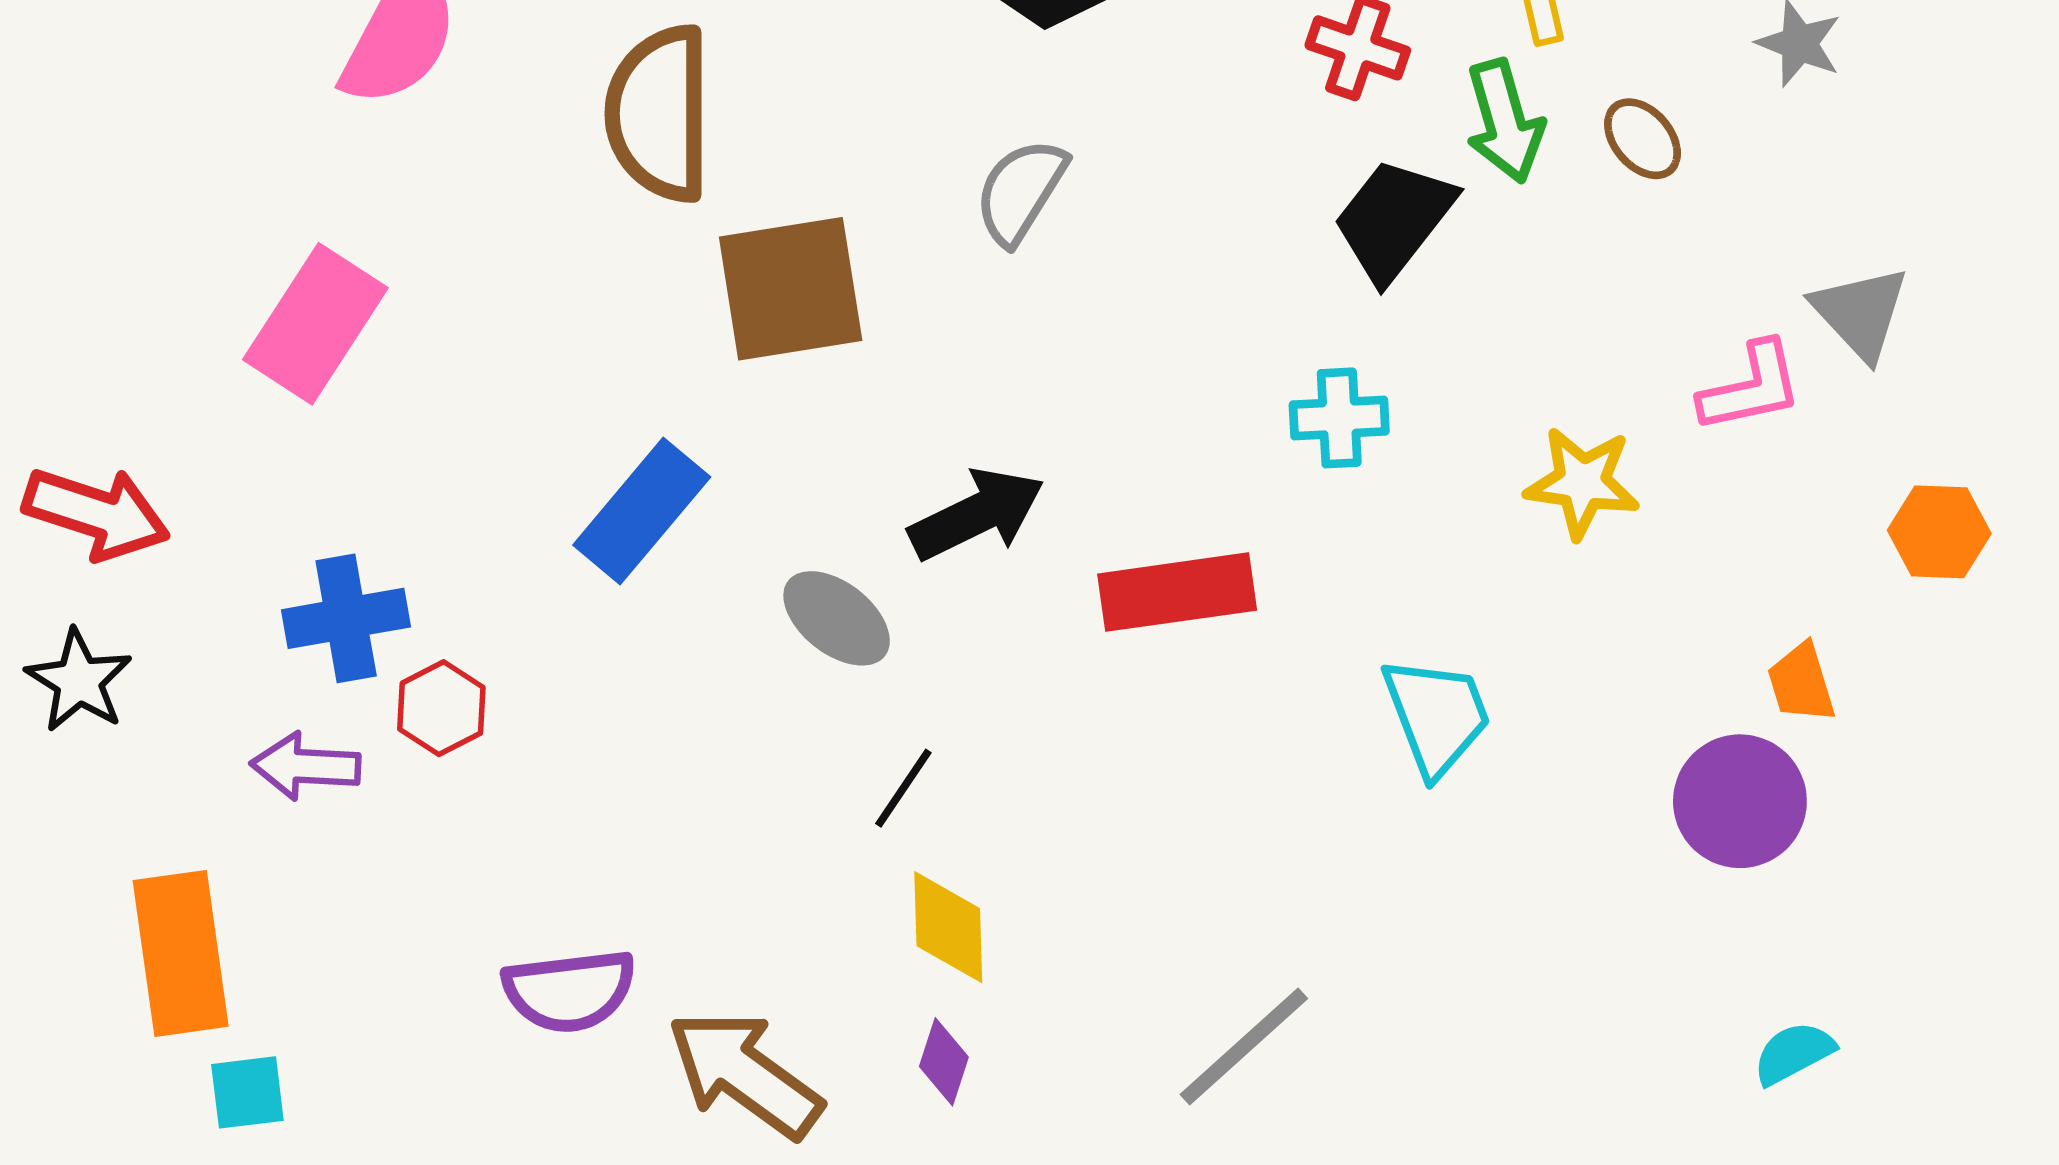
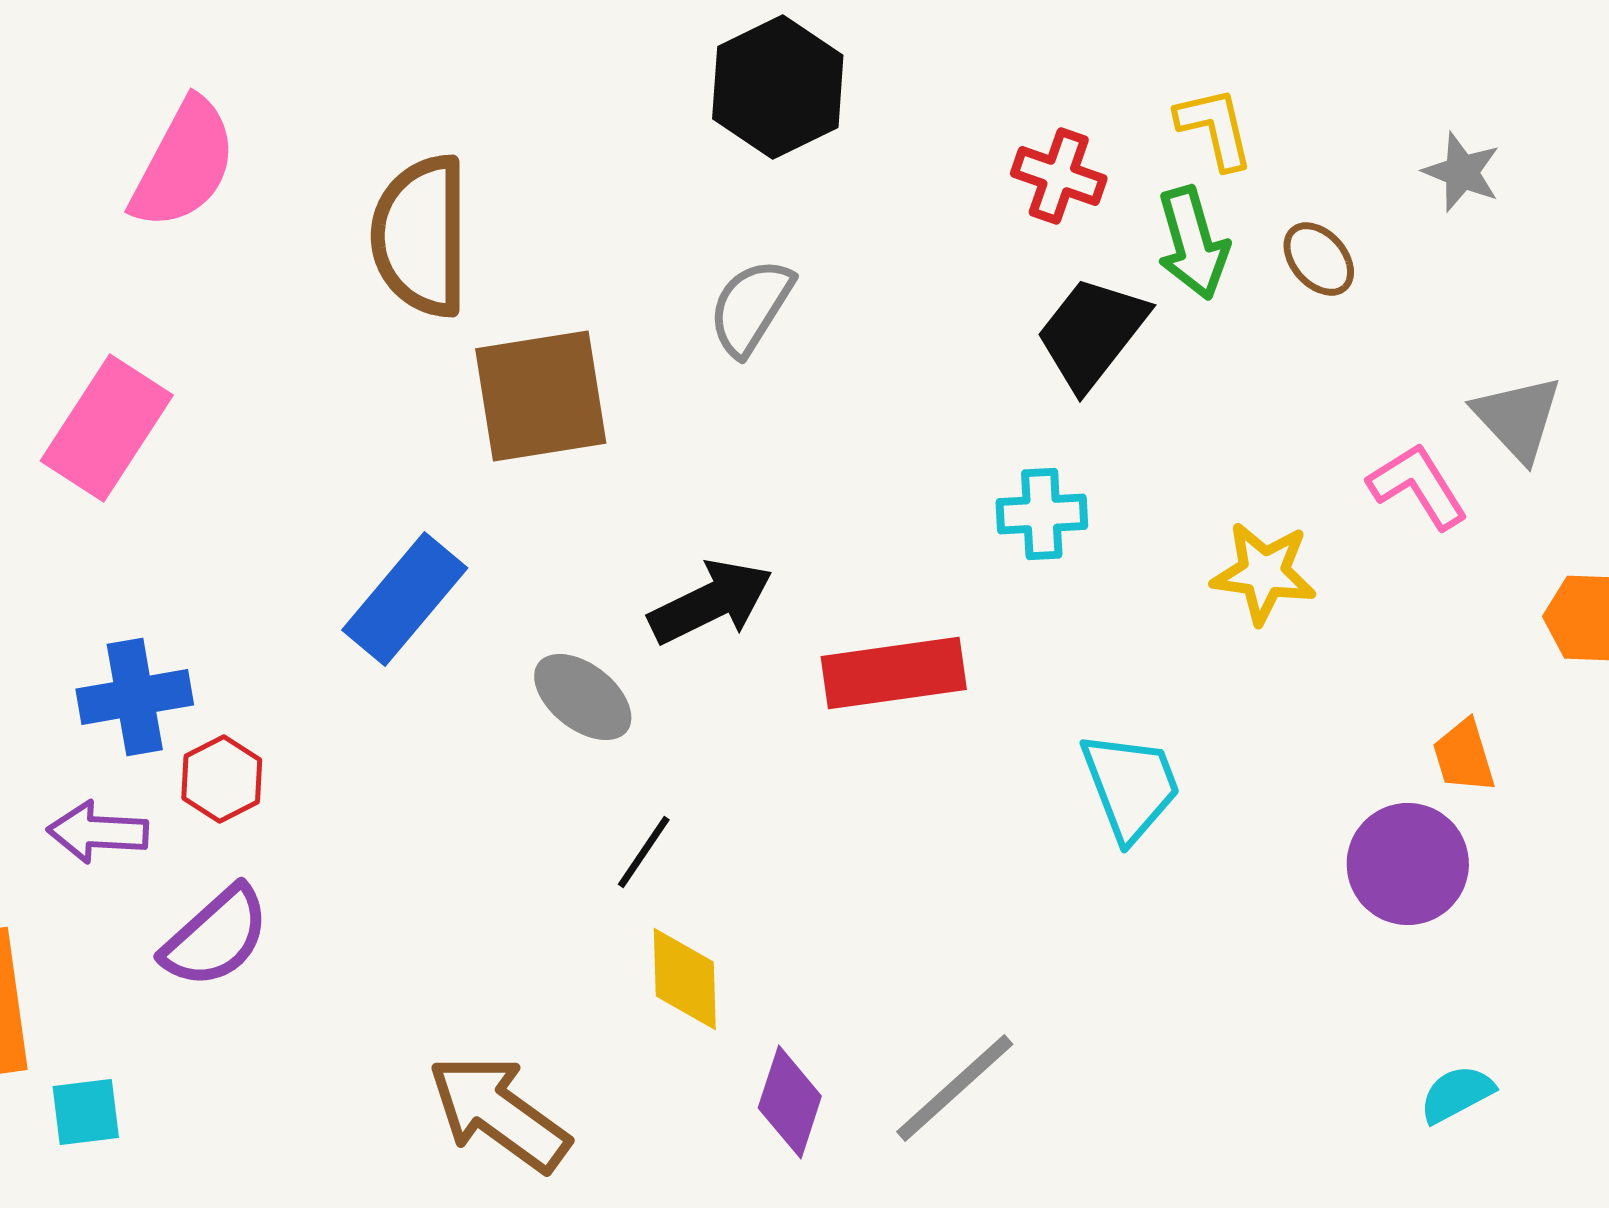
pink L-shape: (1751, 387) -> (1418, 486), turned -110
purple semicircle: (569, 991) -> (216, 937), moved, turned -35
purple diamond: (944, 1062) -> (790, 1102), moved, size x1.4
cyan square: (247, 1092) -> (86, 1112), moved

